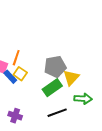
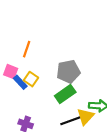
orange line: (16, 58) -> (27, 49), moved
yellow triangle: (71, 78) -> (85, 116), moved

